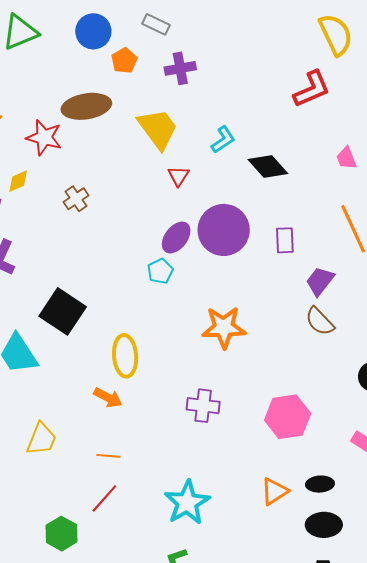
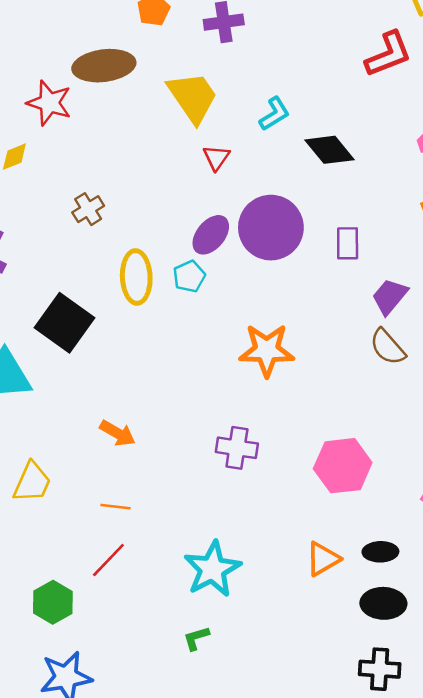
brown cross: (76, 199) -> (88, 209), moved
yellow ellipse: (125, 356) -> (136, 277), moved

